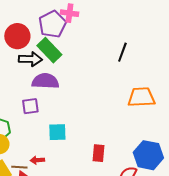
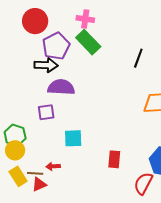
purple pentagon: (52, 24) -> (56, 46), moved
red circle: (17, 36) -> (35, 21), moved
green rectangle: (49, 50) -> (88, 42), moved

